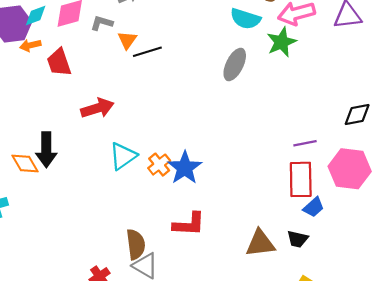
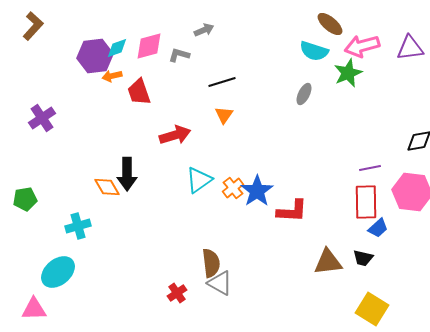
orange triangle: (127, 40) -> (224, 115), moved
gray ellipse: (235, 64) -> (304, 94), size x0.7
red L-shape: (189, 224) -> (292, 211), moved

